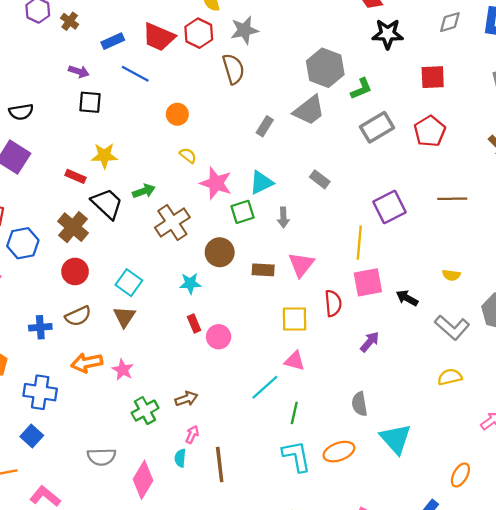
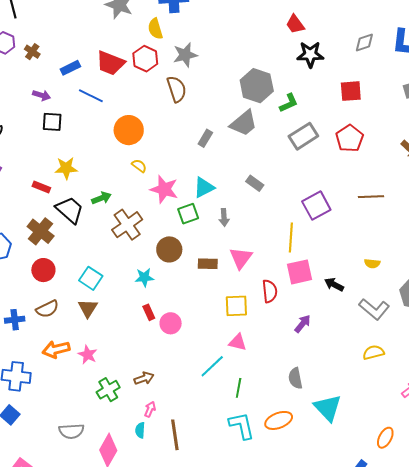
orange circle: (177, 114) -> (129, 130), size x1.5

